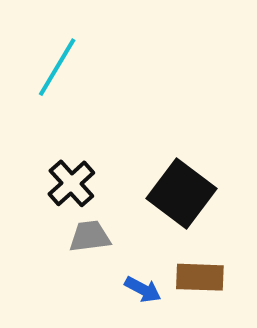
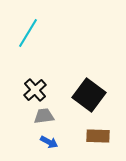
blue arrow: (143, 289) -> (49, 142), moved

